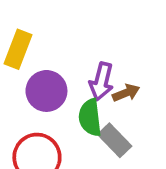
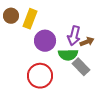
green semicircle: (90, 117) -> (68, 55), turned -84

